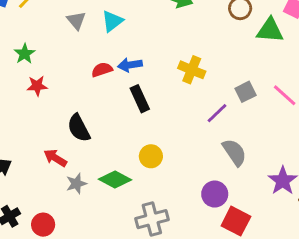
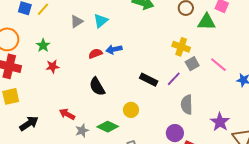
gray triangle: (76, 20) -> (77, 21), turned 40
yellow cross: (192, 70) -> (181, 47), moved
black rectangle: (140, 99) -> (149, 80), moved, turned -36
black semicircle: (79, 128) -> (97, 87), moved
gray semicircle: (234, 152) -> (187, 105), turned -144

